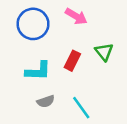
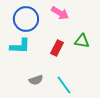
green triangle: (104, 52) -> (82, 41), turned -42
cyan L-shape: (38, 71) -> (20, 46), moved

